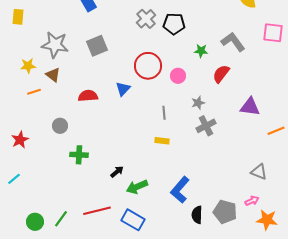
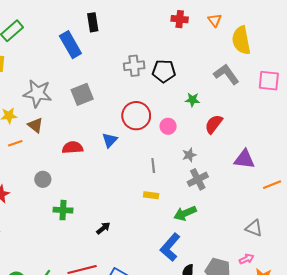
gray cross: (146, 19) -> (134, 66), turned 36
gray L-shape: (233, 42) -> (226, 74), moved
green arrow: (137, 187) -> (185, 213), moved

